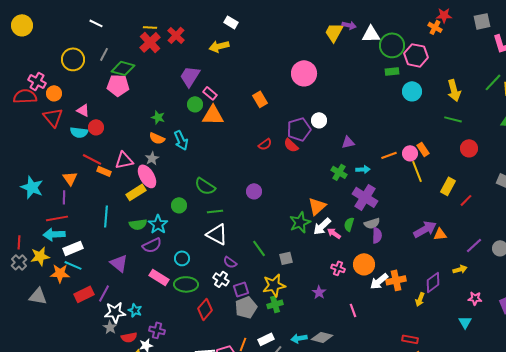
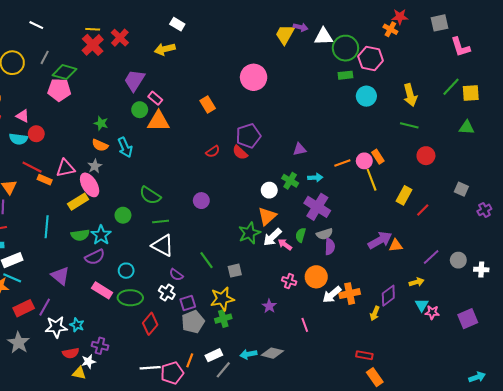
white circle: (319, 120) -> (269, 190), moved
cyan triangle: (465, 322) -> (422, 305), moved
gray star: (110, 327) -> (18, 343), moved, size x1.5

